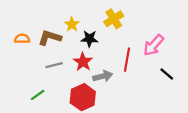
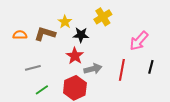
red line: (127, 60) -> (122, 70), moved
gray line: (54, 65) -> (33, 68), moved
black line: (167, 74) -> (151, 67), turned 64
green line: (38, 95) -> (42, 90), moved

